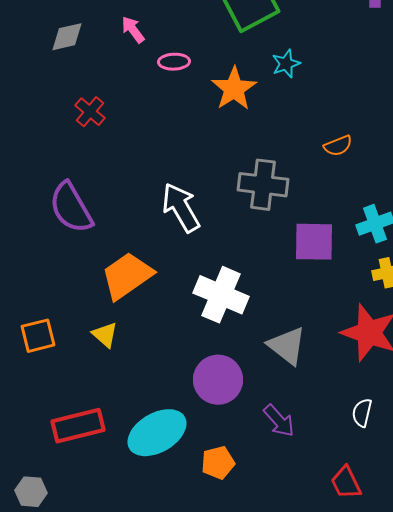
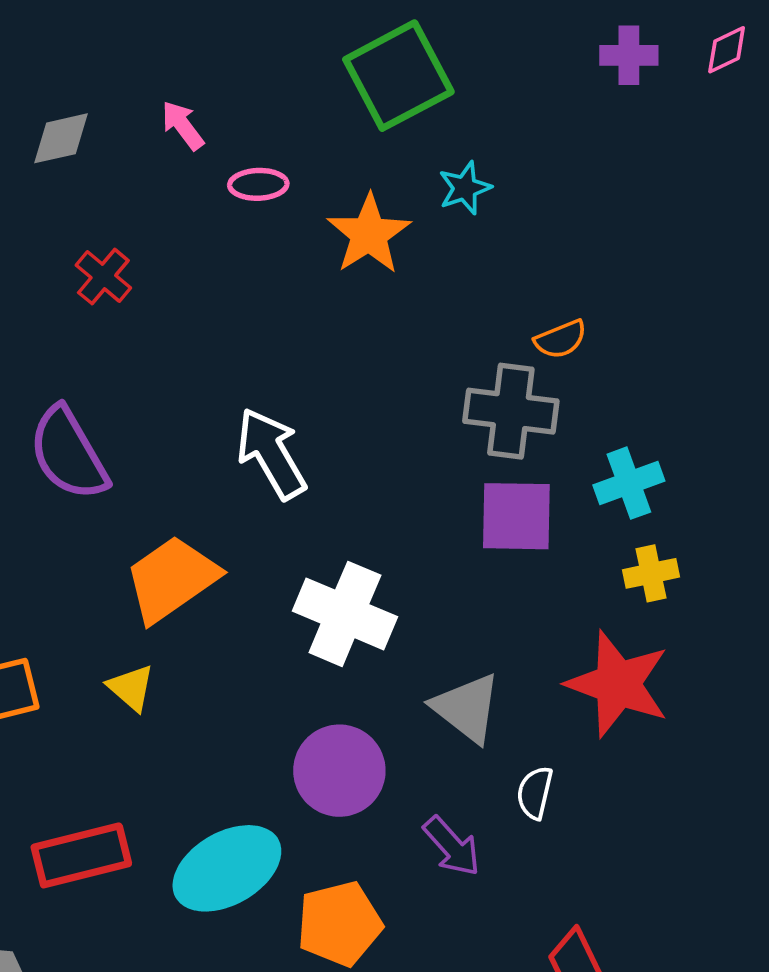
gray cross: (263, 185) -> (511, 411), moved
white semicircle: (362, 413) -> (535, 793), moved
orange pentagon: (218, 463) -> (339, 924), size x1.4

